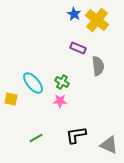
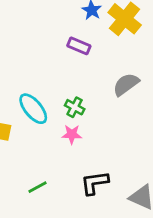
purple rectangle: (78, 48) -> (79, 46), moved
gray semicircle: (98, 66) -> (126, 84), turned -120

